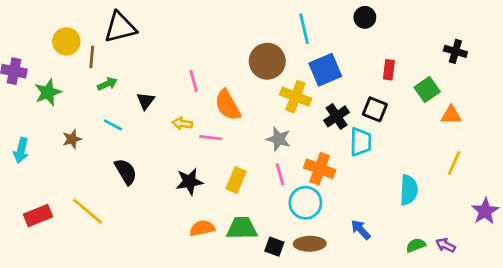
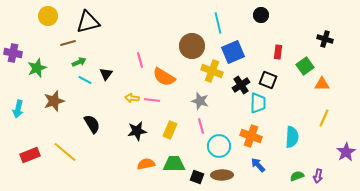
yellow circle: (66, 41) -> (48, 16), moved
brown line: (92, 57) -> (68, 43), turned 70
orange semicircle: (228, 105) -> (164, 77), turned -30
yellow arrow: (182, 123) -> (132, 98), moved
cyan line: (113, 125) -> (85, 80), moved
brown star: (72, 139) -> (54, 101), size x1.5
orange cross: (320, 169) -> (251, 136), moved
purple arrow: (446, 245) -> (318, 176), turned -104

